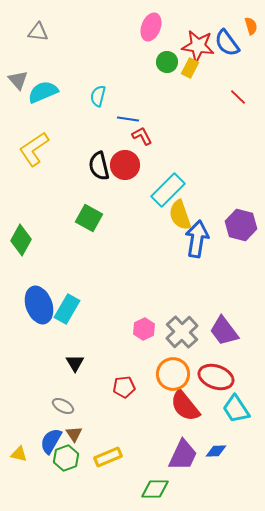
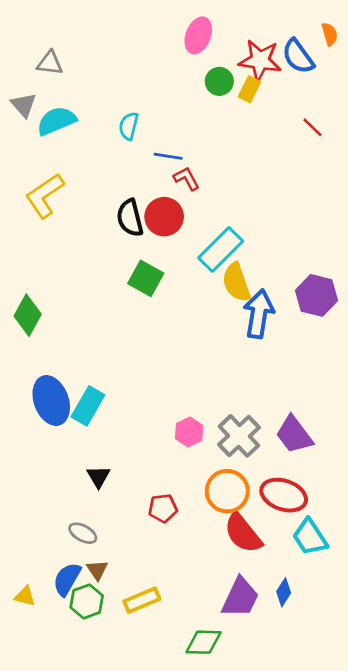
gray triangle: (38, 32) -> (50, 63), moved
green square: (89, 218) -> (146, 278), moved
blue diamond: (216, 451) -> (284, 592), turned -55

